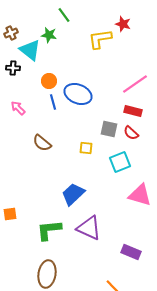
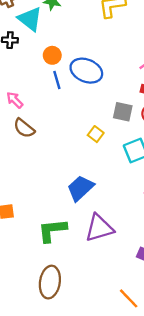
pink arrow: (18, 108) -> (15, 100), moved
brown semicircle: (42, 143) -> (24, 128), moved
yellow square: (86, 148) -> (96, 134), turned 32
purple triangle: (89, 228) -> (99, 228), turned -40

